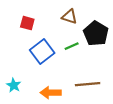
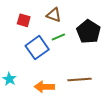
brown triangle: (69, 17) -> (54, 15), moved
green line: (72, 46) -> (58, 37), moved

